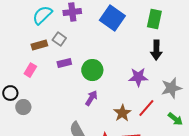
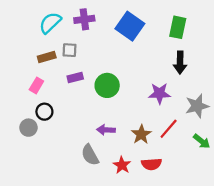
gray square: (59, 39) -> (69, 50), turned -32
black circle: (10, 93) -> (44, 112), moved
purple arrow: (91, 98) -> (106, 130), moved, turned -119

